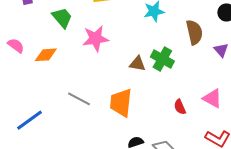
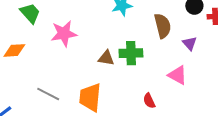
green cross: (162, 59) -> (131, 53), turned -30
pink triangle: (212, 98) -> (178, 75), moved

